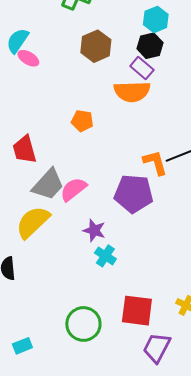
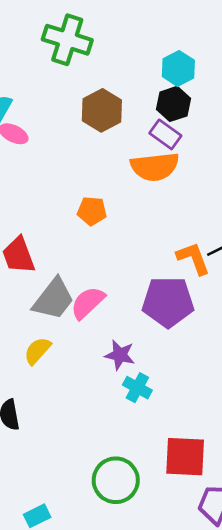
yellow semicircle: (33, 222) -> (37, 351), size x0.6

